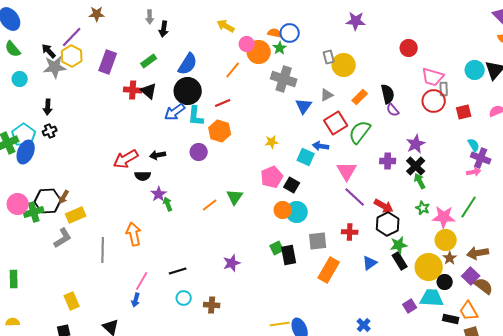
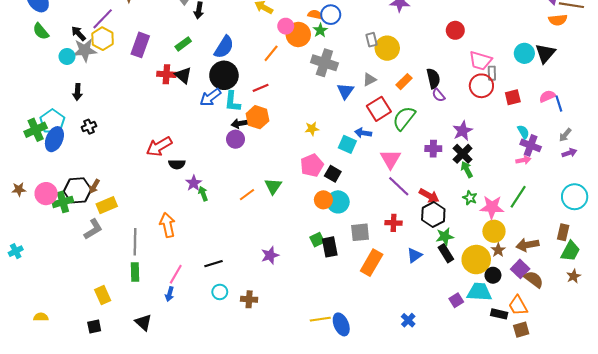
cyan circle: (20, 79) -> (67, 56), moved
black cross: (50, 131) -> (89, 127), moved
black arrow: (158, 155) -> (240, 123), moved
green rectangle: (14, 279) -> (135, 272), moved

